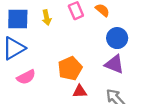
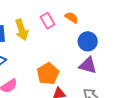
yellow arrow: (47, 18) -> (22, 30), size x1.5

